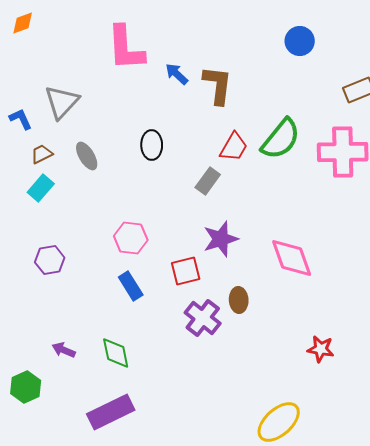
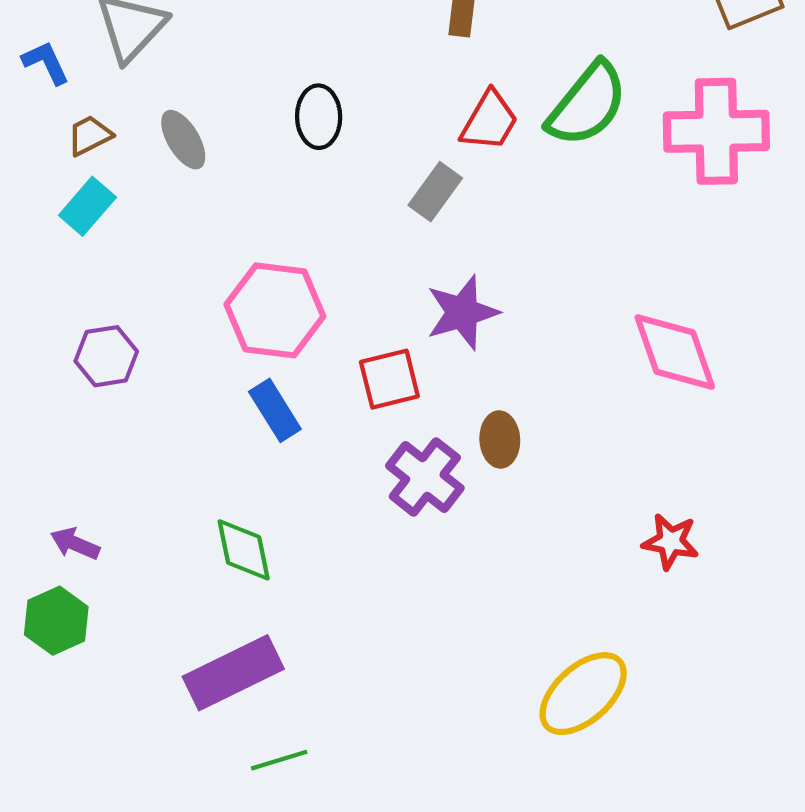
pink hexagon: (131, 238) -> (275, 310), size x1.4
pink diamond: (292, 258) -> (675, 352), moved
purple arrow: (64, 350) -> (75, 544), moved

